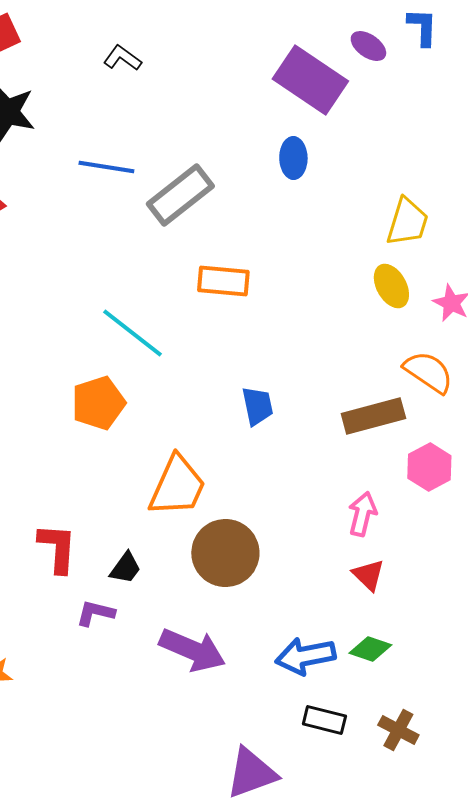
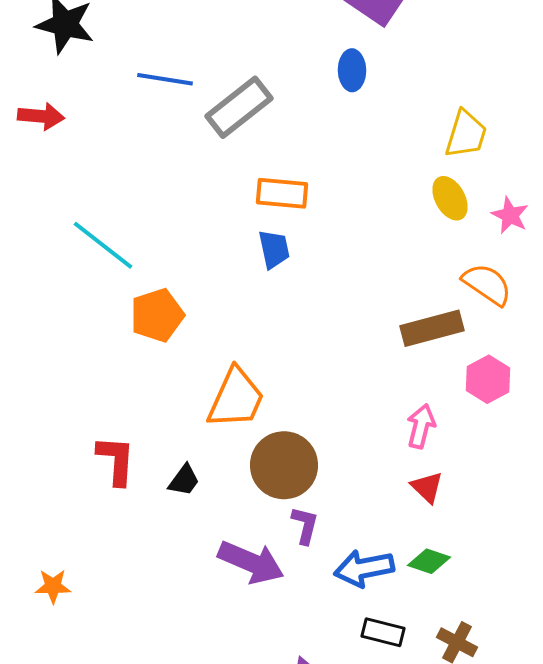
cyan line: (132, 333) -> (103, 245), moved
blue trapezoid: (257, 406) -> (274, 249), moved
purple L-shape: (95, 613) -> (305, 525), moved, turned 90

